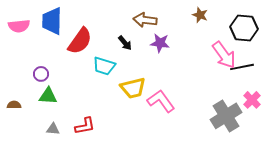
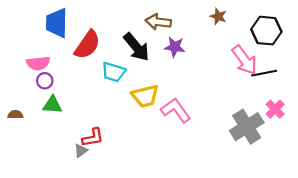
pink semicircle: (19, 26) -> (38, 63), moved
black arrow: (125, 43) -> (136, 47), size x1.8
gray triangle: (53, 129) -> (81, 151), moved, turned -40

